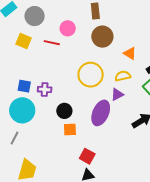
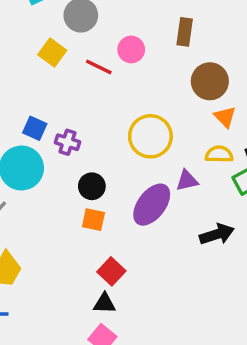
brown circle: (102, 37) -> (210, 81), moved
yellow semicircle: (123, 76) -> (219, 154), moved

